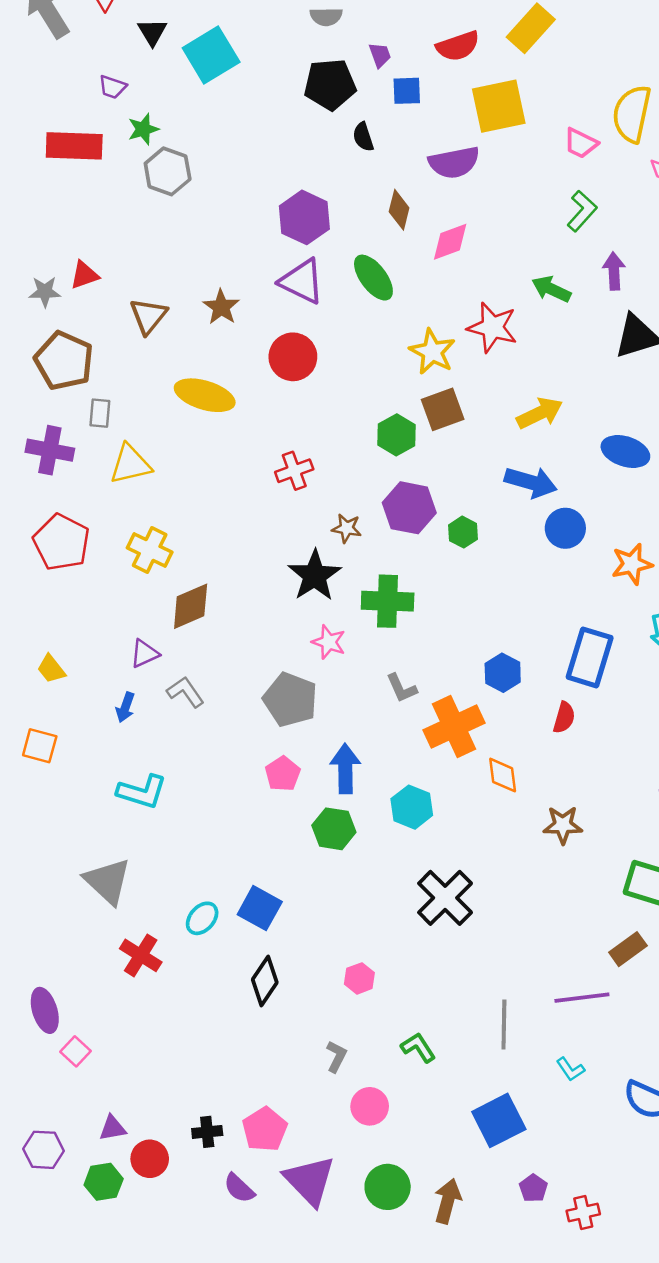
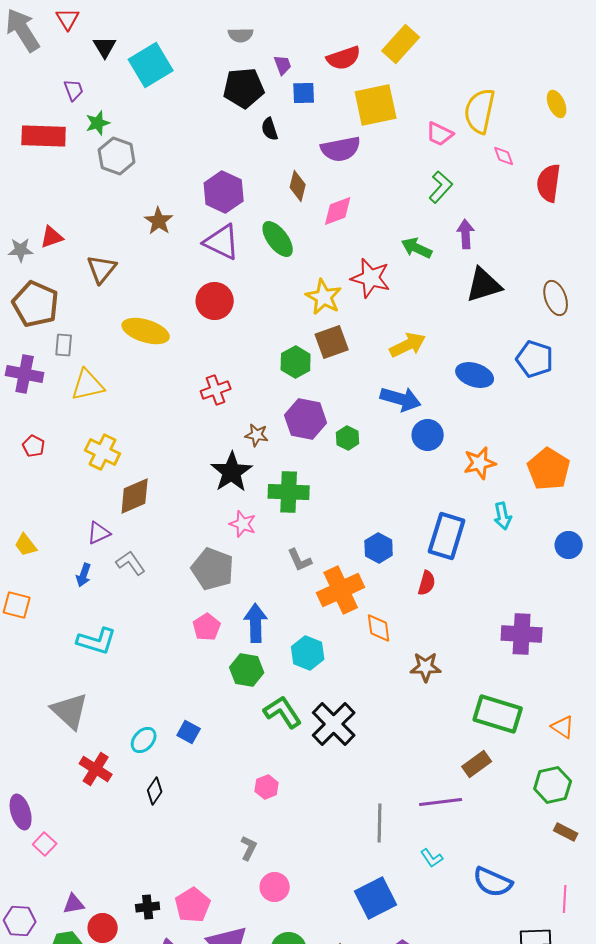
purple trapezoid: (113, 87) -> (74, 90), turned -130
brown star: (221, 307) -> (159, 221), moved
red pentagon: (61, 542) -> (34, 446), size x0.5
blue square: (260, 908) -> (189, 732), size x0.7
black diamond: (265, 981) -> (155, 791), moved, size x0.7
green L-shape: (418, 1048) -> (283, 712), moved, size x1.4

